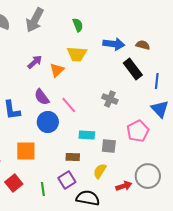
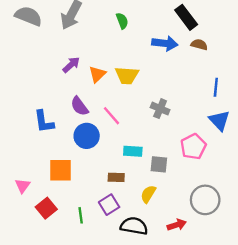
yellow trapezoid: (77, 54) -> (127, 75), moved
black rectangle: (133, 69) -> (186, 17), moved
red arrow: (124, 186) -> (177, 225), moved

